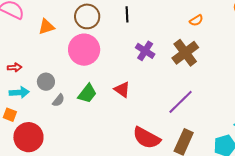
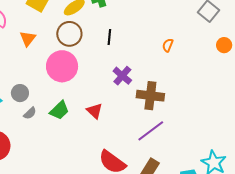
orange semicircle: (196, 20) -> (168, 45), moved, turned 136
orange triangle: (46, 27) -> (28, 39), turned -42
brown cross: (185, 53) -> (150, 96), moved, turned 36

